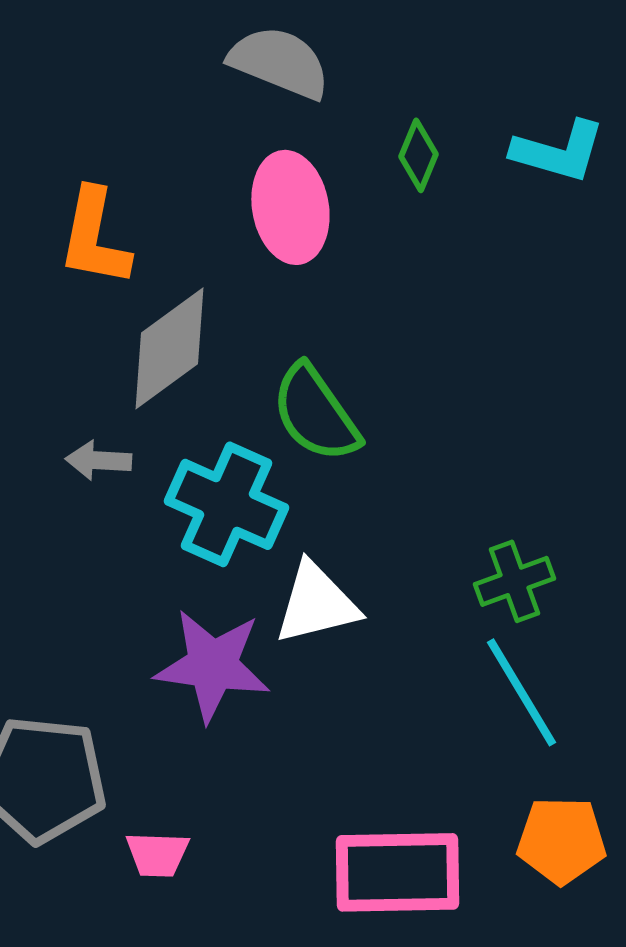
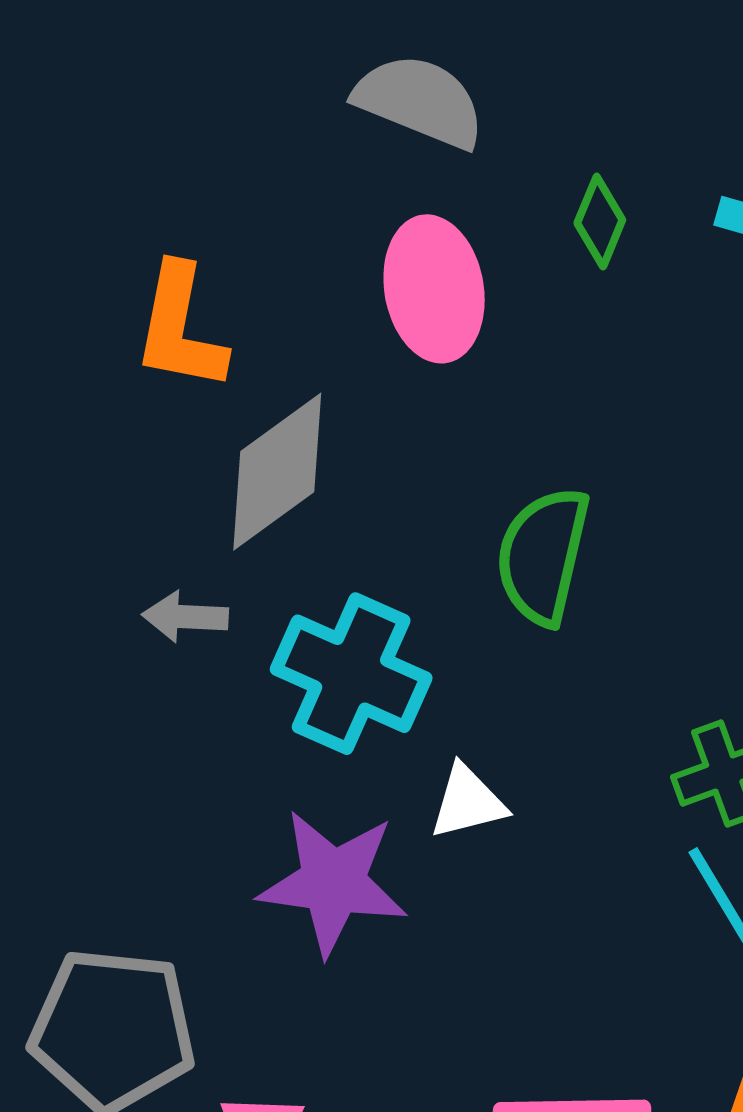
green semicircle: (315, 413) -> (543, 556), moved, turned 48
white triangle: (316, 603) -> (468, 802), size x0.7

